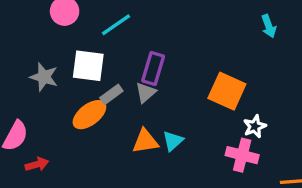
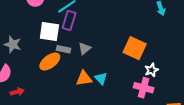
purple rectangle: (153, 69) -> (69, 21), moved
gray star: (44, 77) -> (13, 44), moved
gray rectangle: (111, 94) -> (63, 49), turned 48
cyan triangle: (173, 141) -> (101, 78), turned -32

